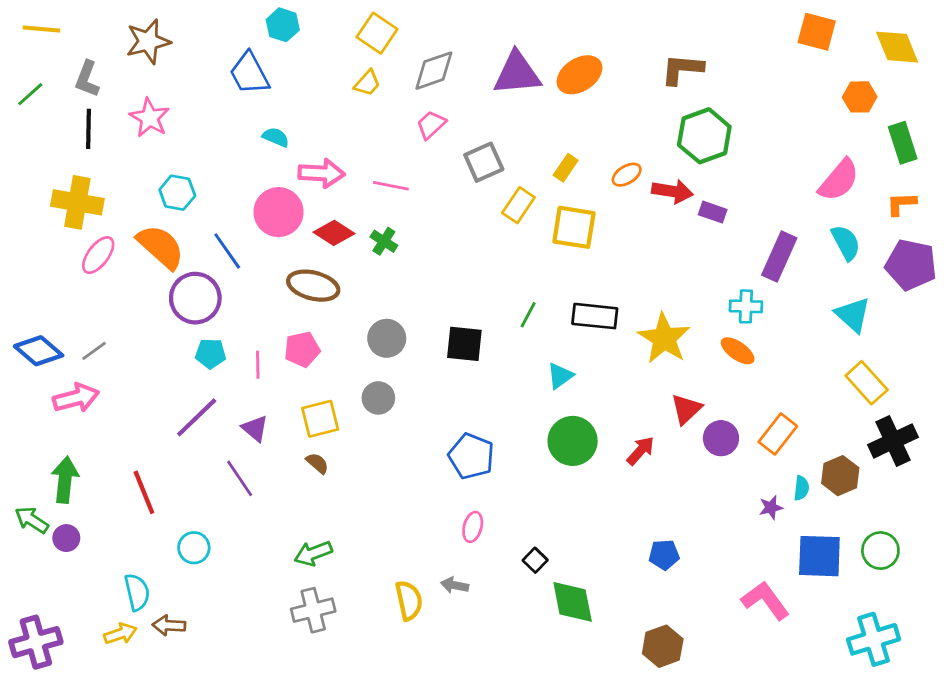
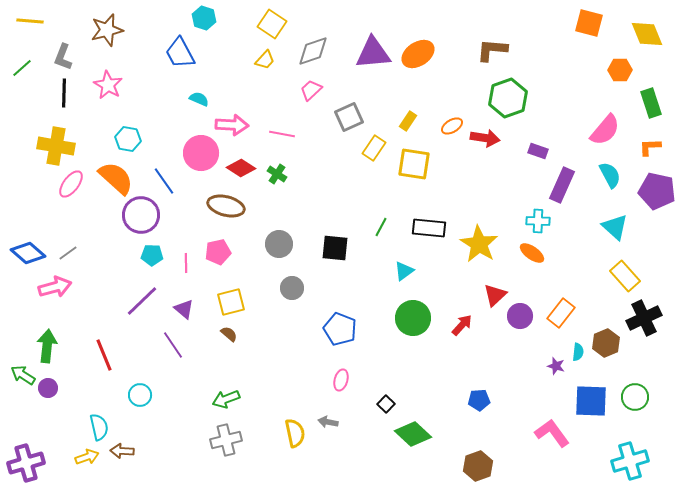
purple rectangle: (713, 212) -> (538, 151), moved
gray circle: (378, 398) -> (292, 288), moved
purple star: (771, 508) -> (556, 366), turned 30
green diamond: (573, 602) -> (413, 434), turned -36

